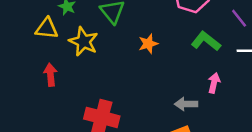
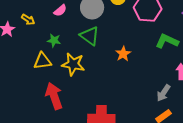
red arrow: (50, 75) -> (54, 96), size x1.5
gray arrow: (186, 104) -> (164, 93), turned -42

